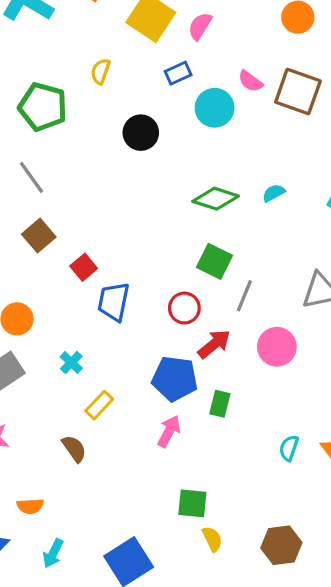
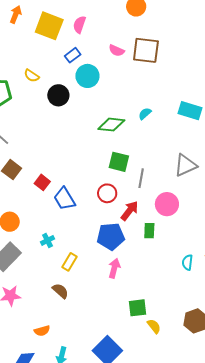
yellow semicircle: (101, 71) -> (32, 76), moved, turned -63
cyan circle: (215, 108) -> (87, 76), moved
blue trapezoid: (114, 302) -> (64, 199), turned -30
cyan cross: (71, 363) -> (47, 240), turned 32
green rectangle: (220, 404) -> (149, 231), moved

